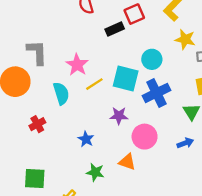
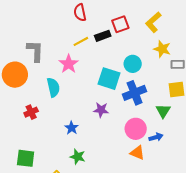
yellow line: (94, 84) -> (81, 41), moved
pink circle: (145, 137) -> (136, 129), moved
orange triangle: (127, 162) -> (137, 153), moved

